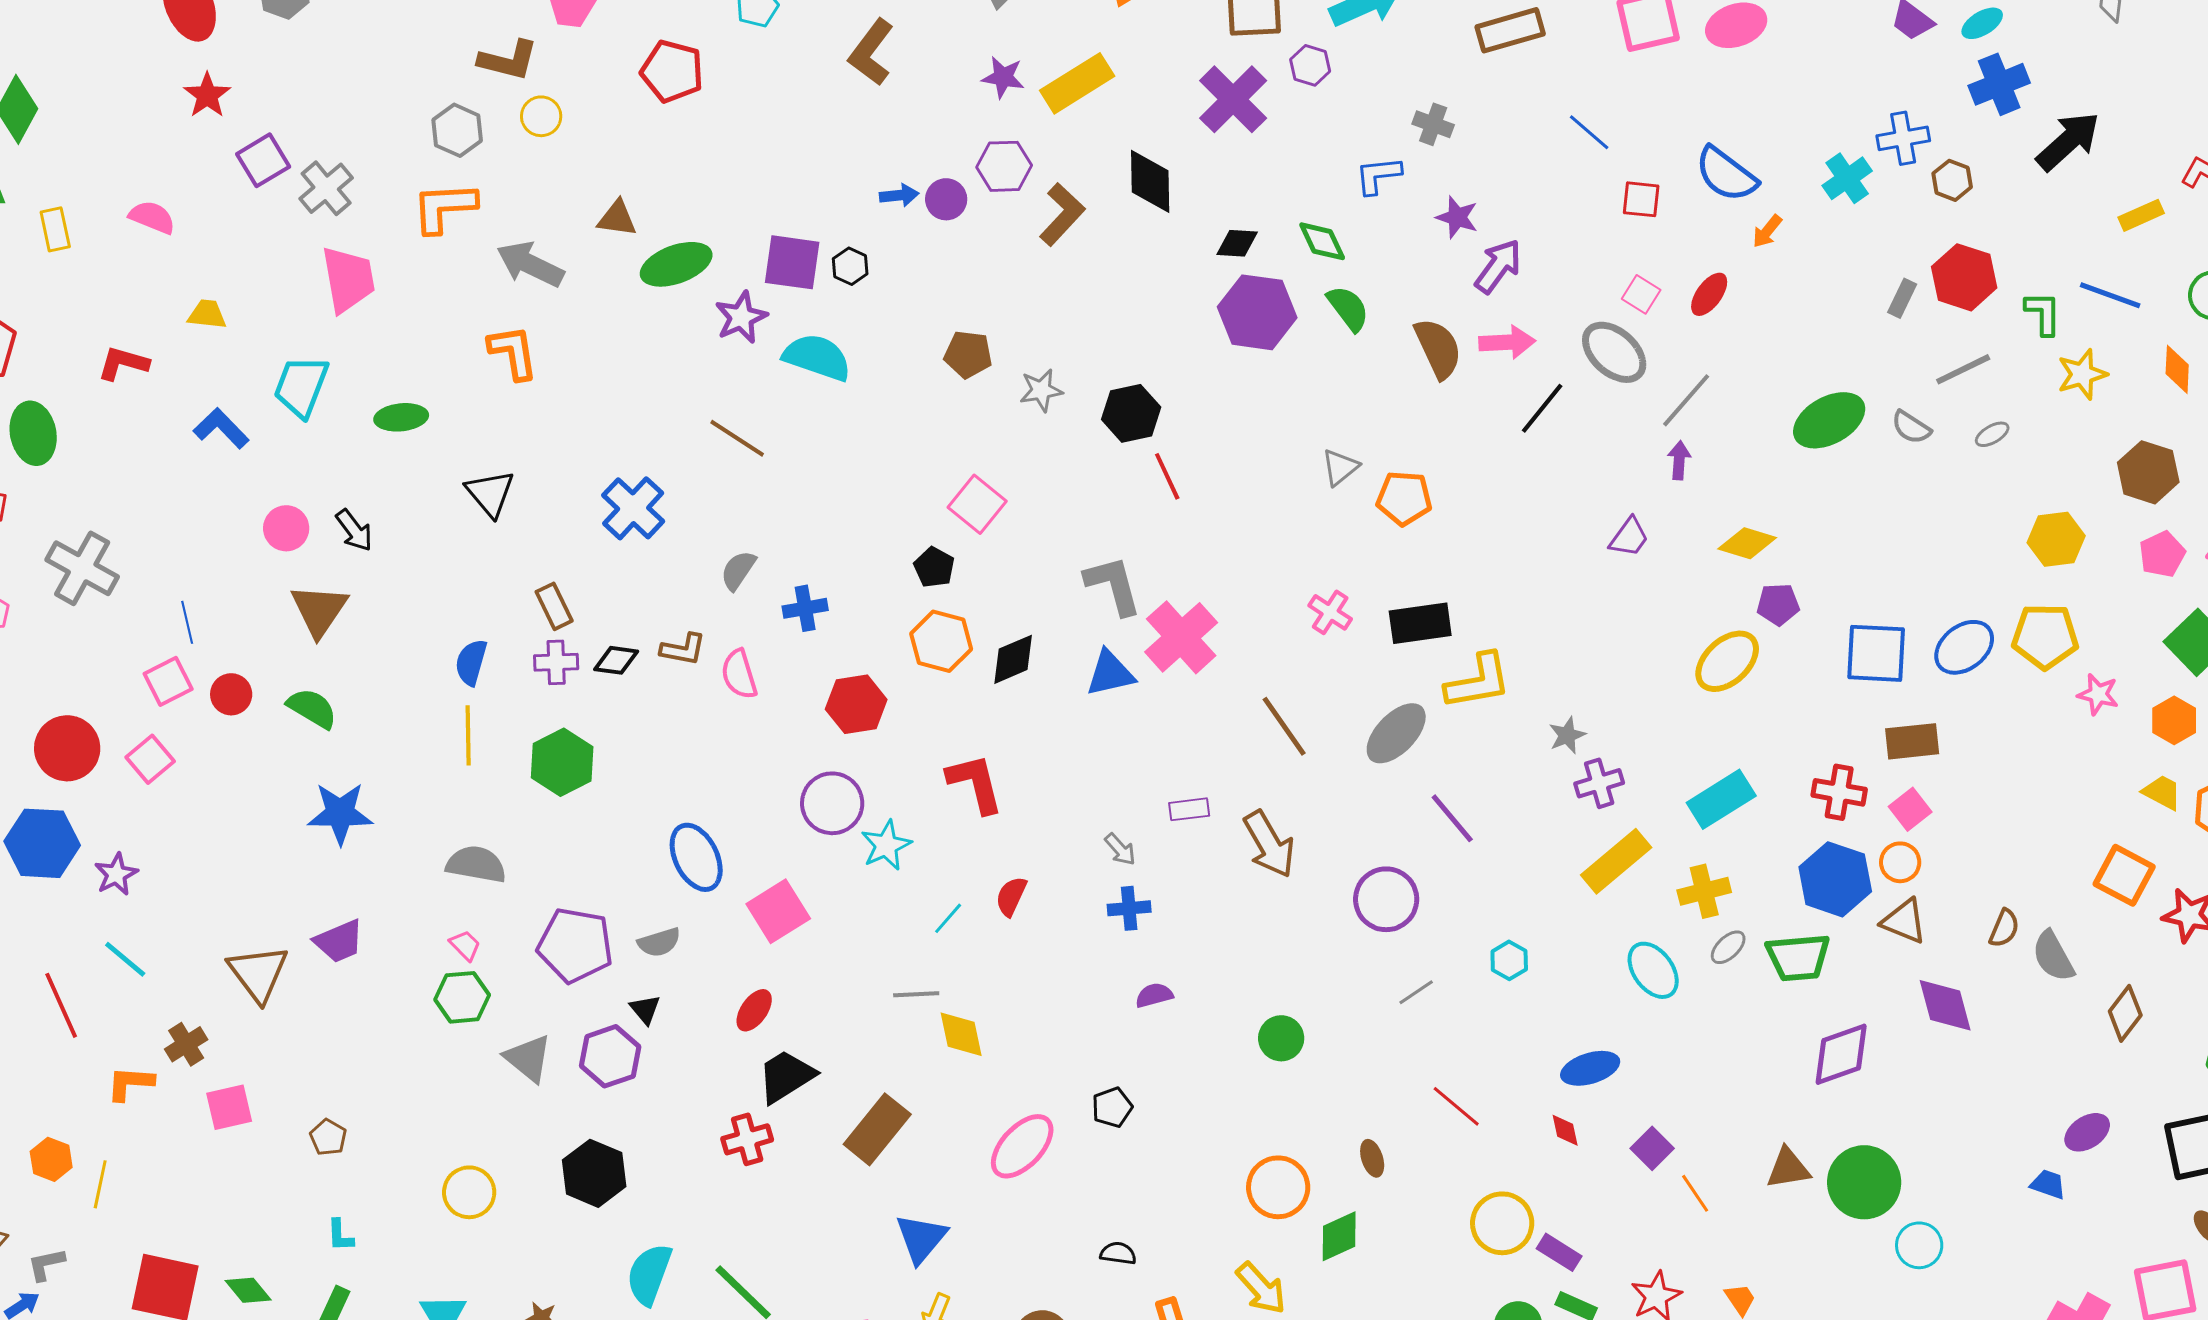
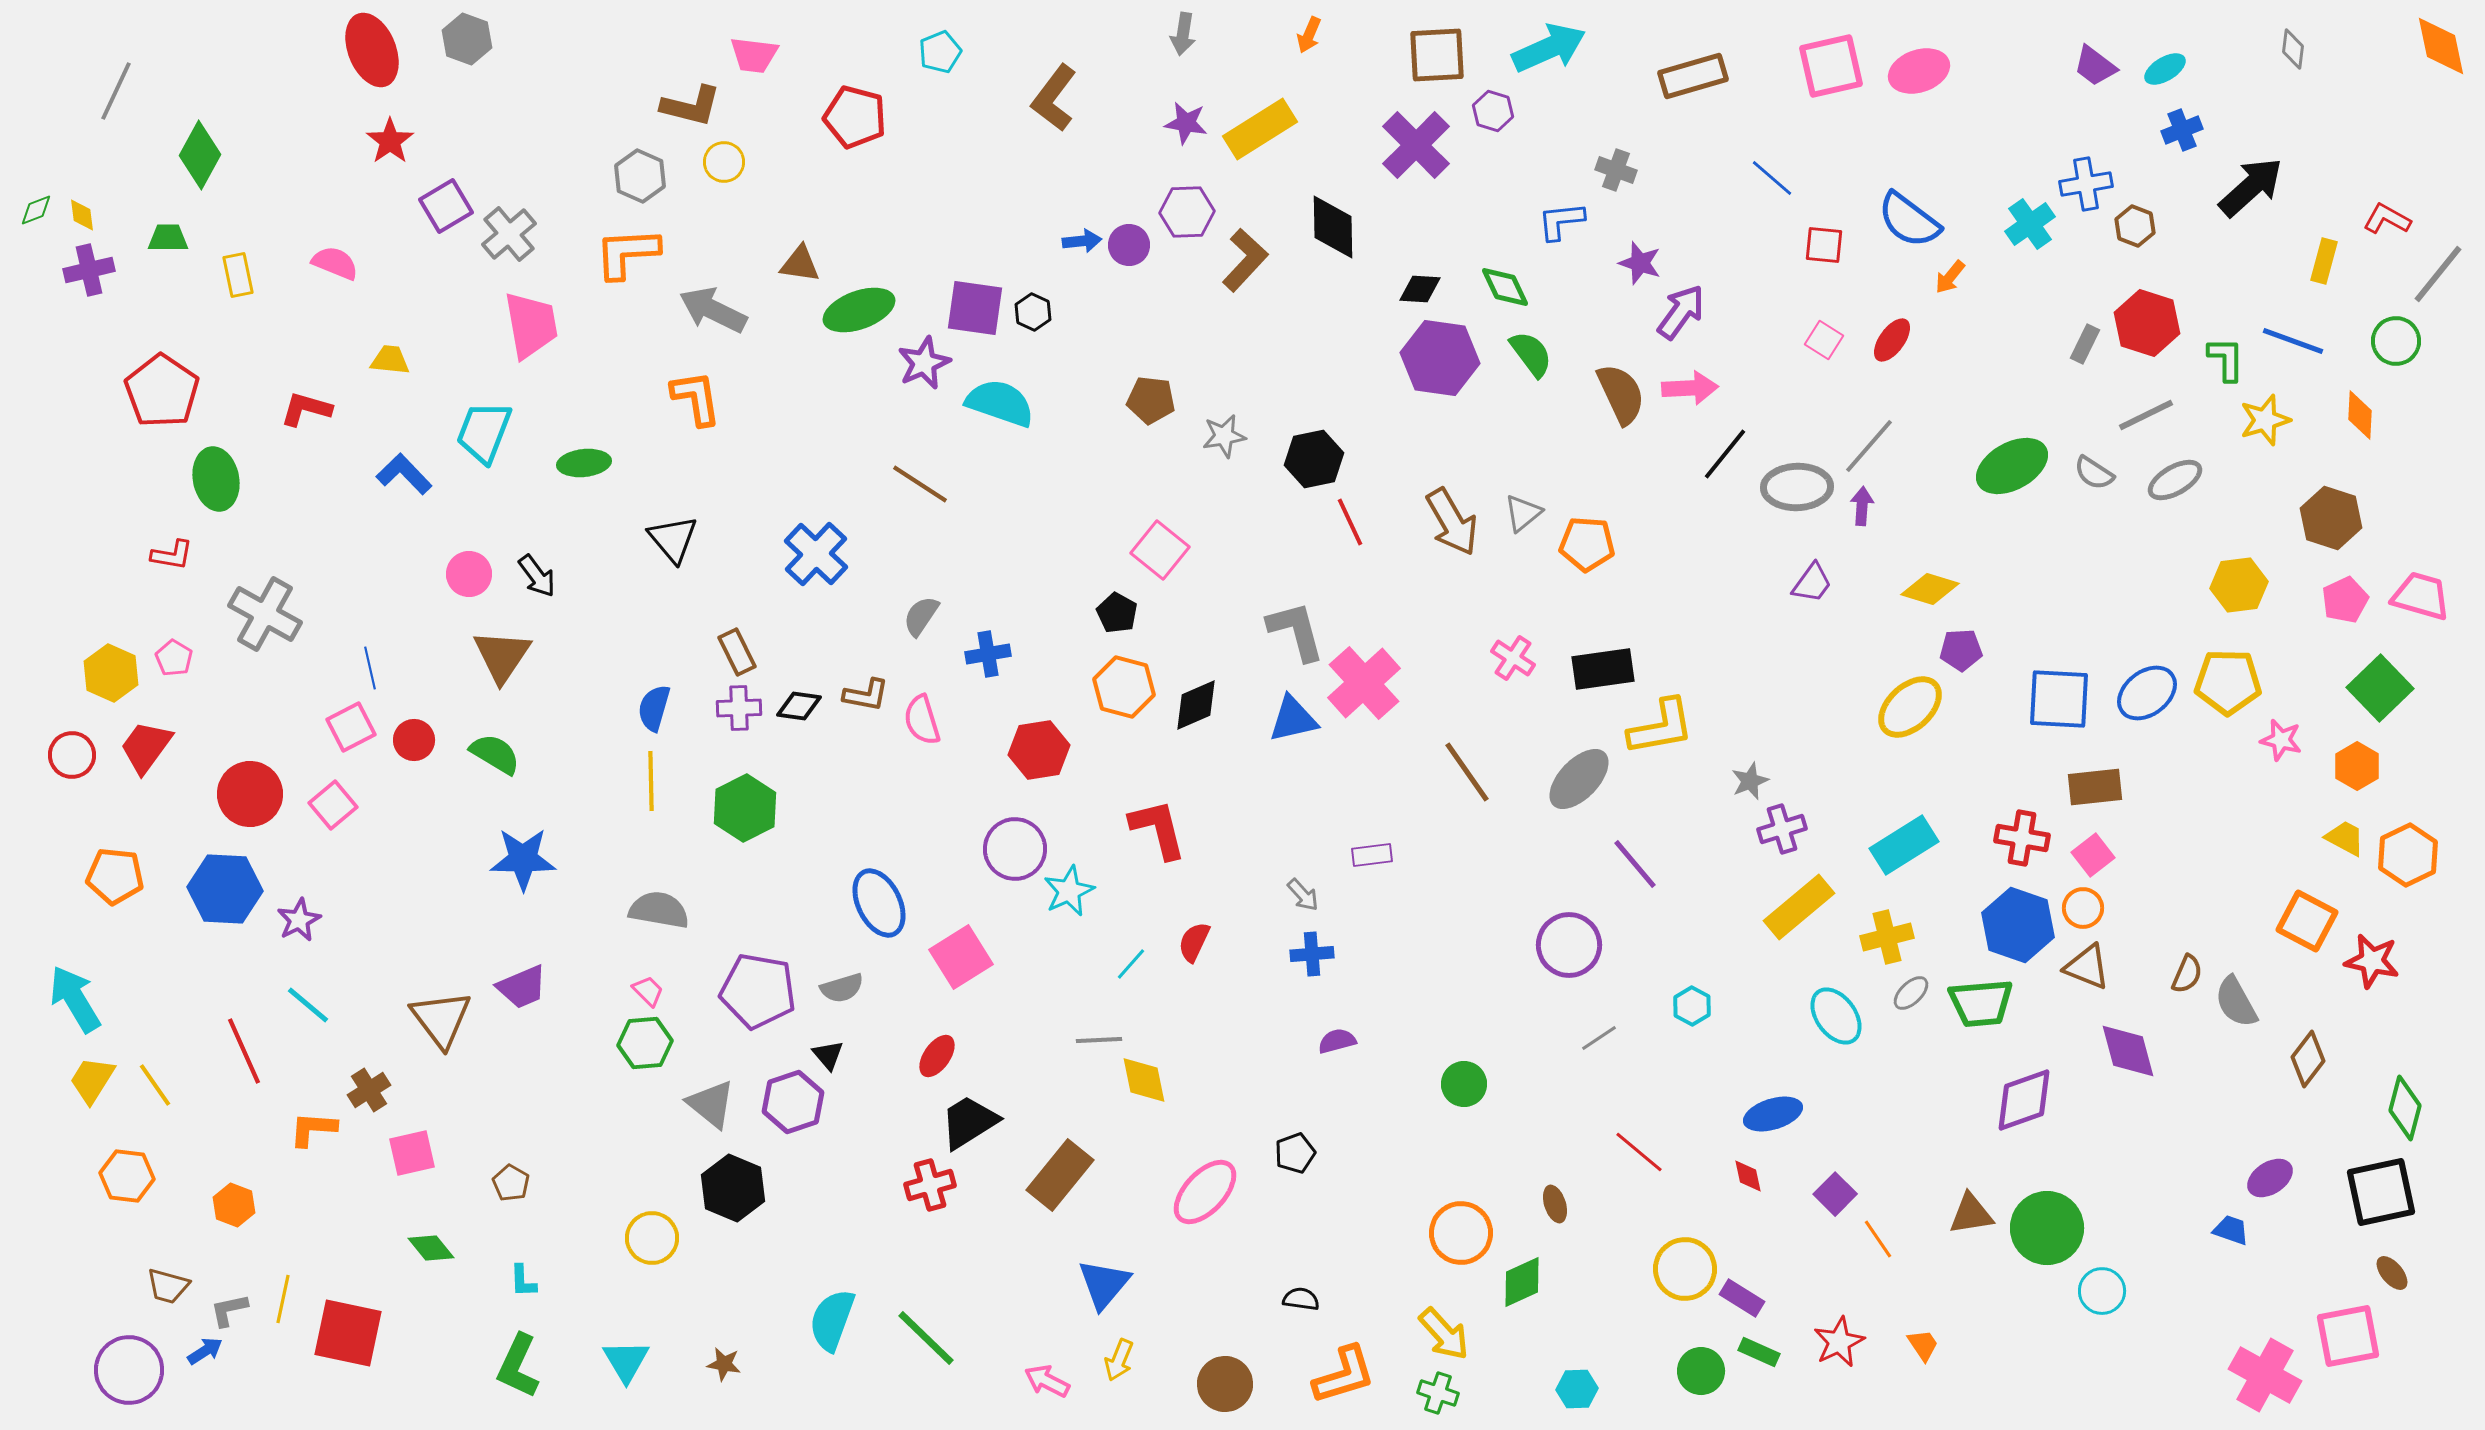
blue cross: (1999, 84) -> (2182, 130), size x0.7
yellow rectangle: (2141, 215) -> (2324, 261), turned -51
gray ellipse: (1614, 352) -> (1797, 487), moved, turned -44
gray ellipse: (1992, 434) -> (2175, 480), size x1.6
brown arrow: (1269, 844) -> (1452, 522), moved
black hexagon: (594, 1173) -> (733, 1188), moved
yellow line: (100, 1184) -> (283, 1299), moved
green diamond: (248, 1290) -> (431, 1248), moved

